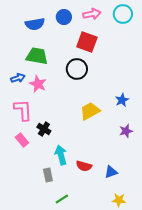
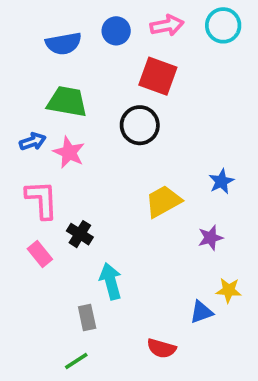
purple star: (126, 131) -> (210, 238), moved
red semicircle: (84, 166) -> (161, 348), moved
green line: (62, 199) -> (76, 361), moved
yellow star: (119, 200) -> (229, 290), moved

